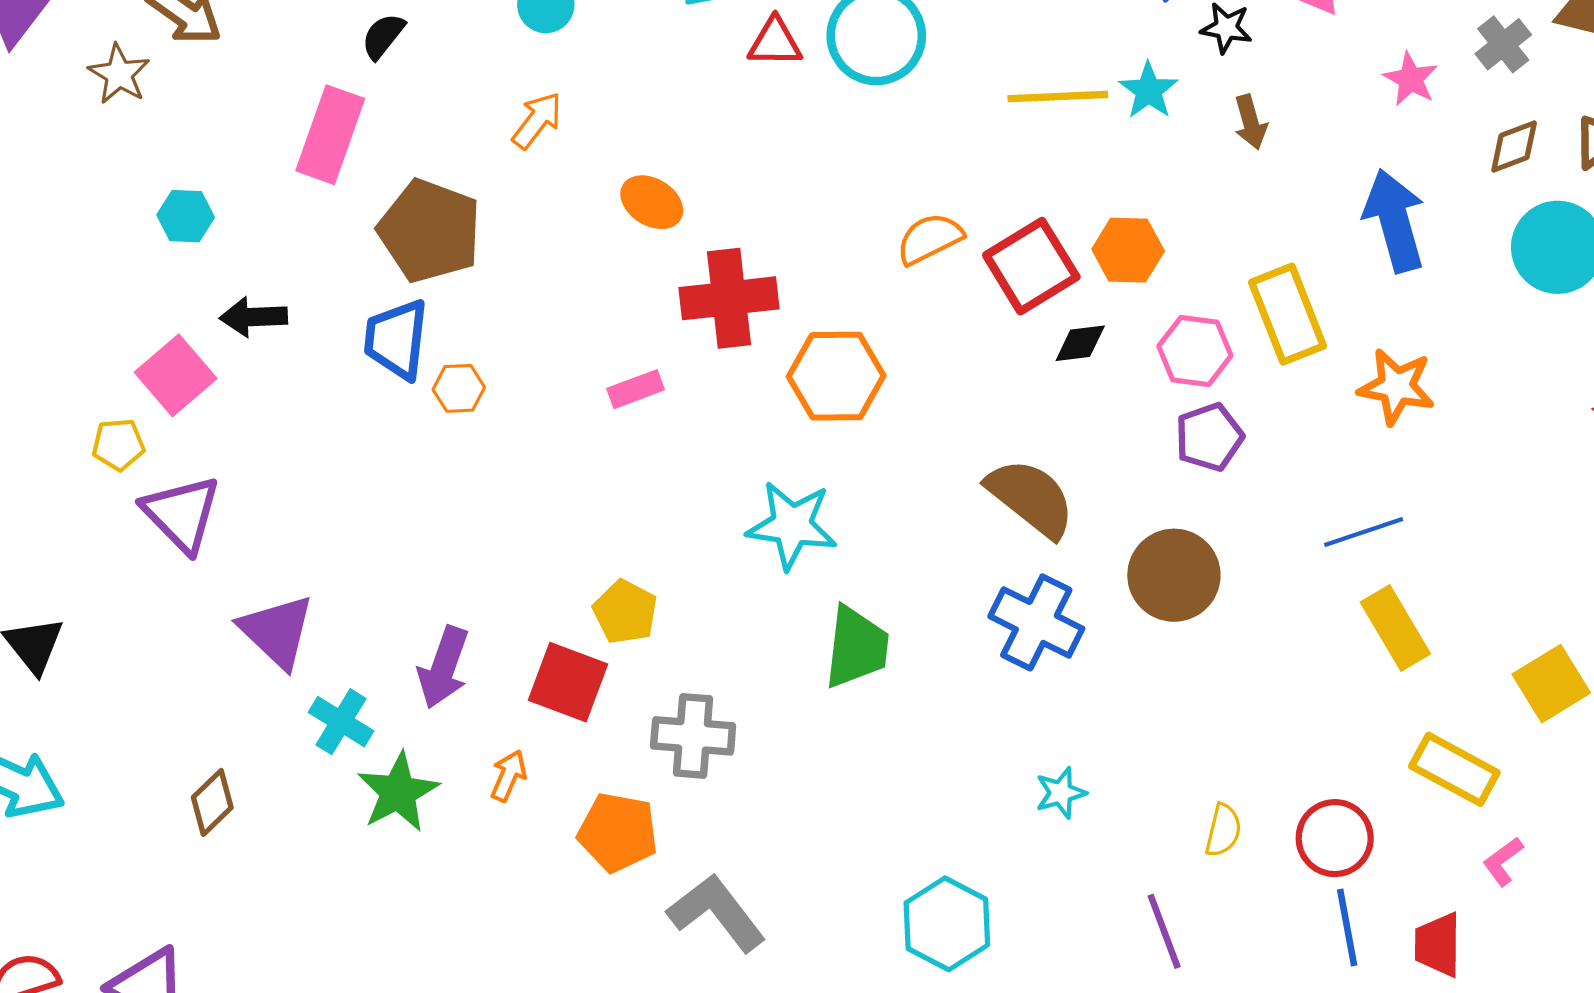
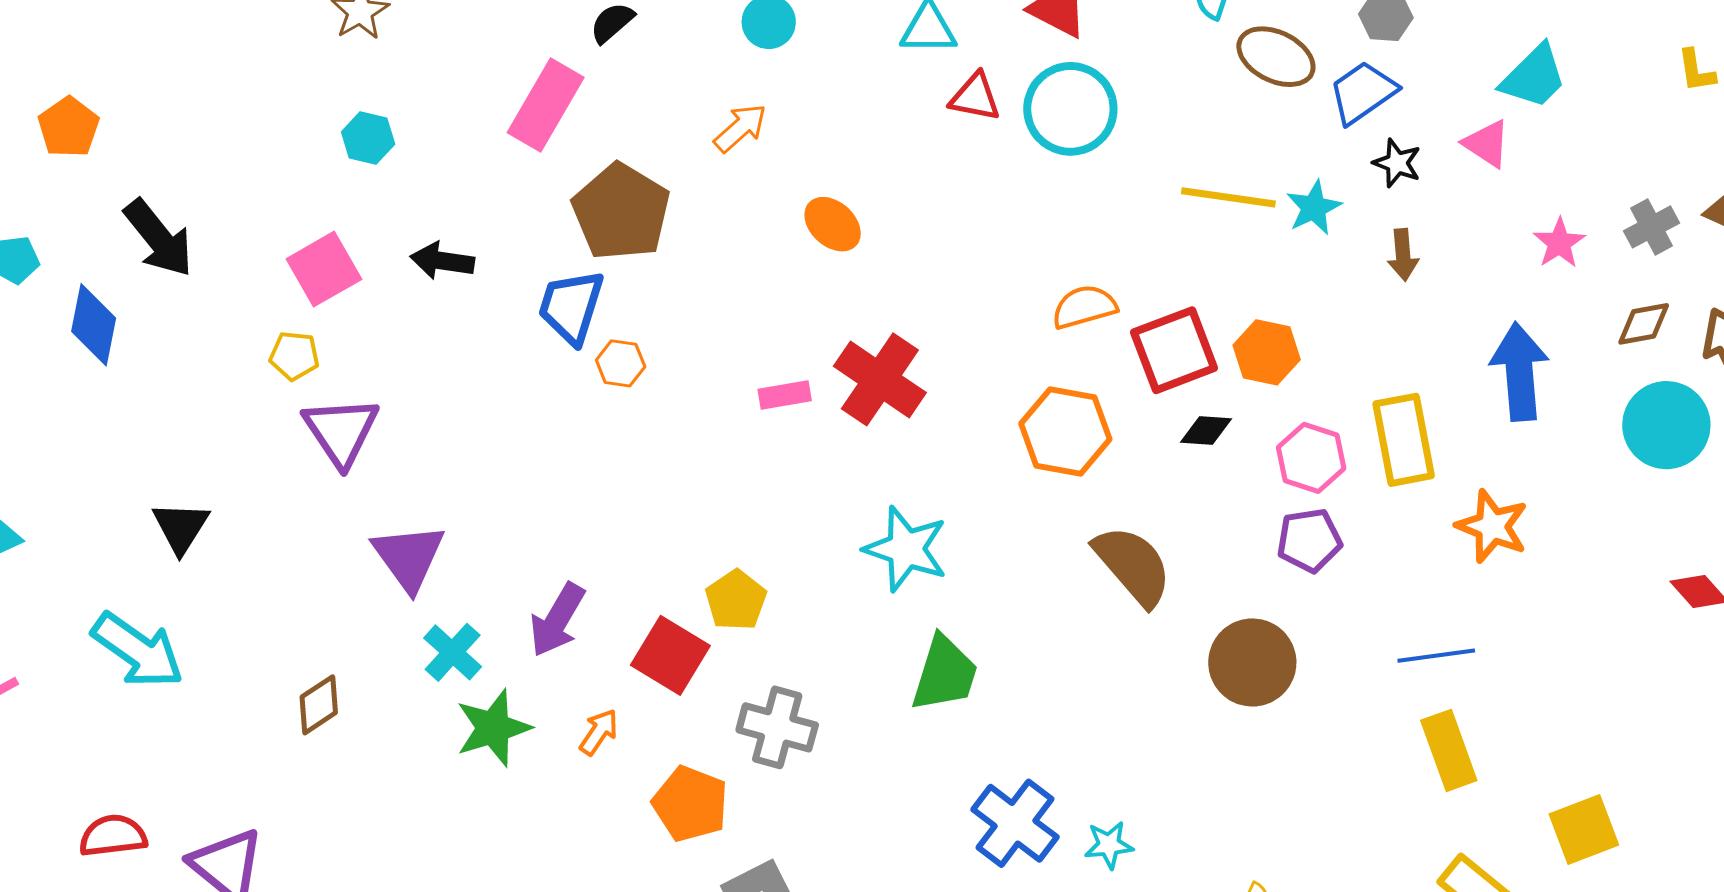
cyan hexagon: (186, 216) -> (368, 138), moved
red cross: (729, 298) -> (880, 379), moved, turned 30
pink square: (176, 375) -> (324, 269), moved
orange hexagon: (836, 376) -> (1065, 431), moved
blue cross: (1036, 622) -> (1015, 823), moved

